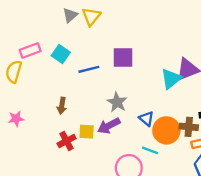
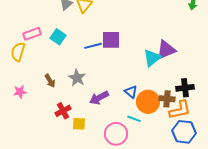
blue line: (89, 69) -> (93, 46), moved
gray star: (117, 102) -> (77, 78), moved
brown arrow: (62, 106) -> (50, 81), moved, turned -40
yellow square: (87, 132) -> (79, 124), moved

